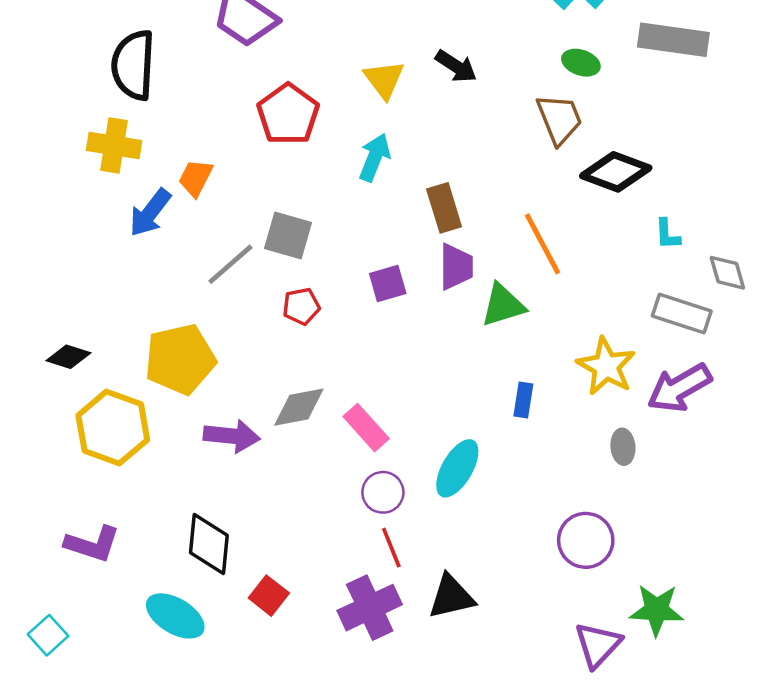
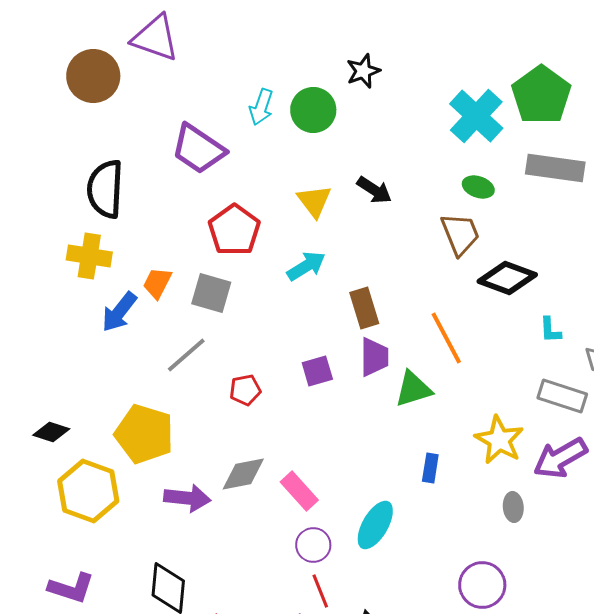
cyan arrow: (374, 157) -> (306, 266), turned 36
gray square: (288, 235) -> (211, 293), moved
yellow pentagon: (180, 359) -> (144, 434), turned 30

